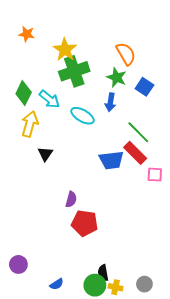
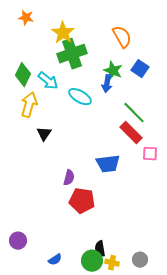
green star: (117, 77) -> (113, 71), moved
blue trapezoid: (111, 160) -> (108, 164), moved

